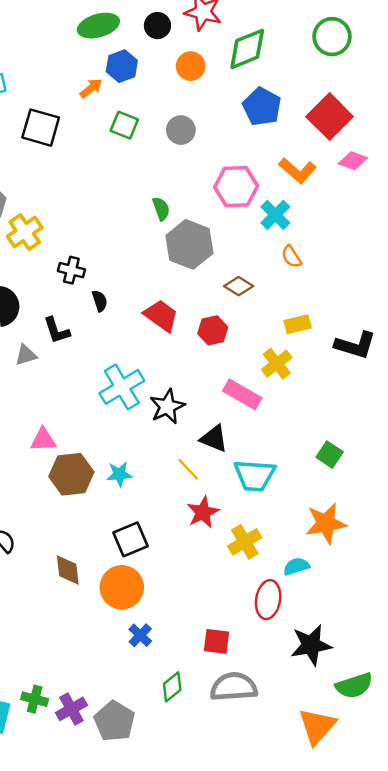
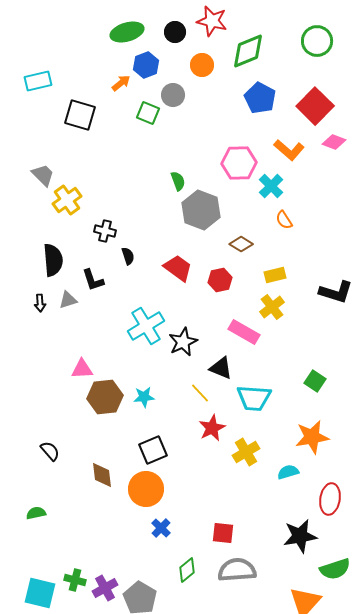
gray circle: (181, 130) -> (173, 95), moved
yellow rectangle: (298, 324) -> (275, 275), moved
red ellipse: (268, 600) -> (330, 499), moved

